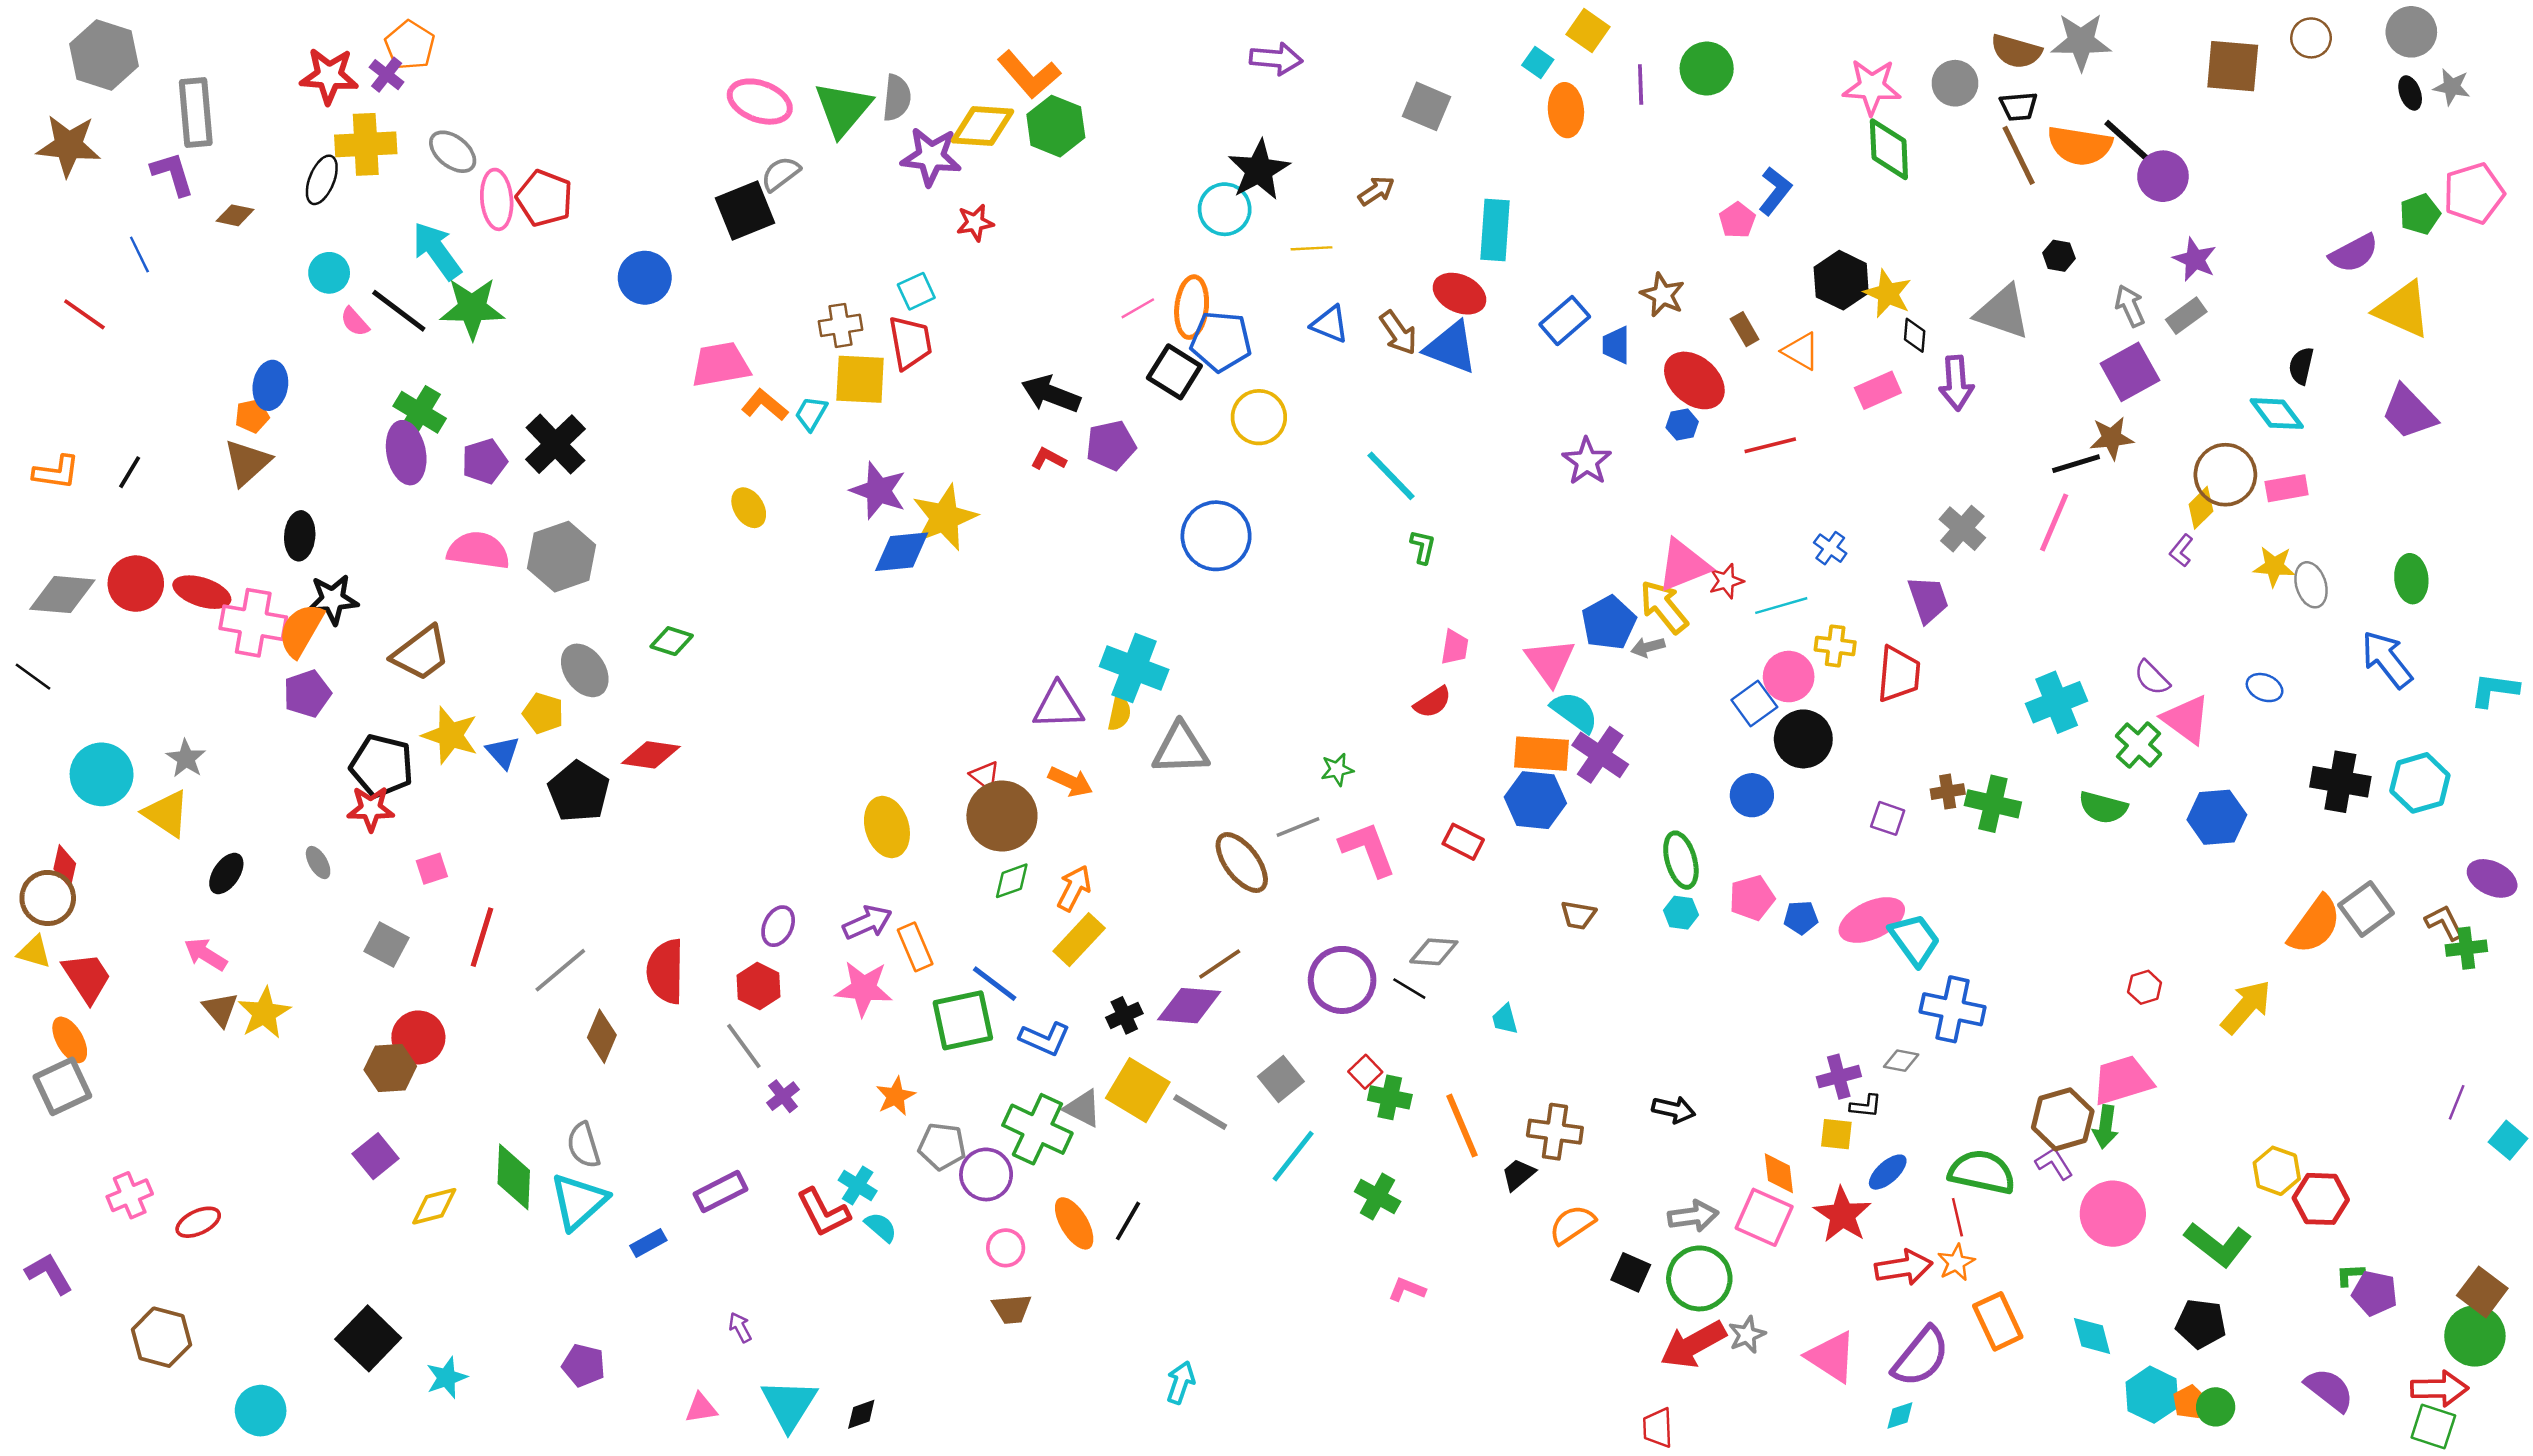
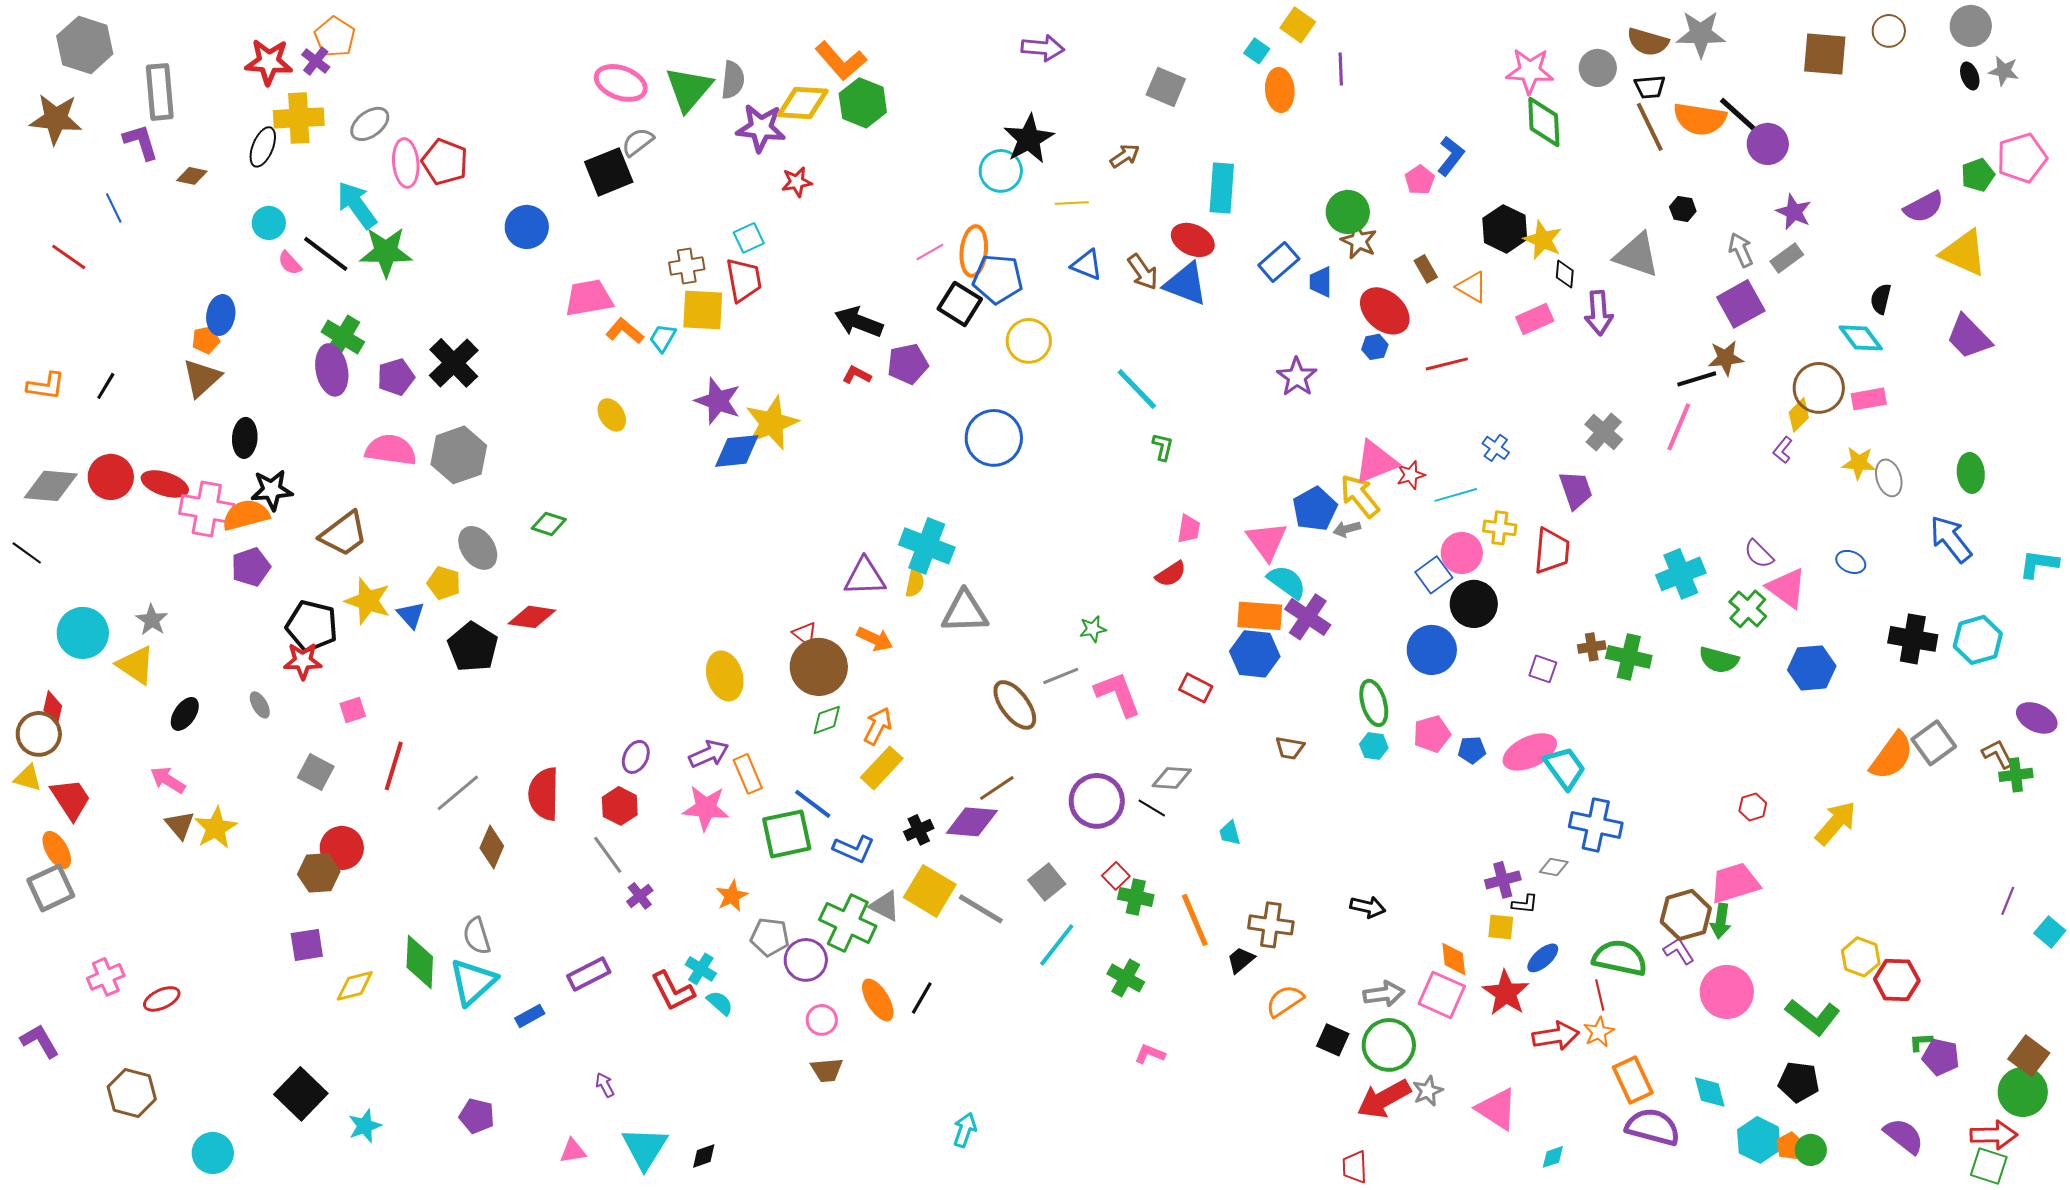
green circle: (1707, 69) -> (1348, 212), moved
gray ellipse: (453, 152) -> (370, 124), turned -75
orange semicircle: (301, 630) -> (246, 515), turned 45
blue circle: (1752, 795) -> (1432, 650), size x1.4
purple square: (376, 1156) -> (307, 945), turned 30
purple semicircle: (1921, 1357) -> (1653, 1127), moved, turned -114

